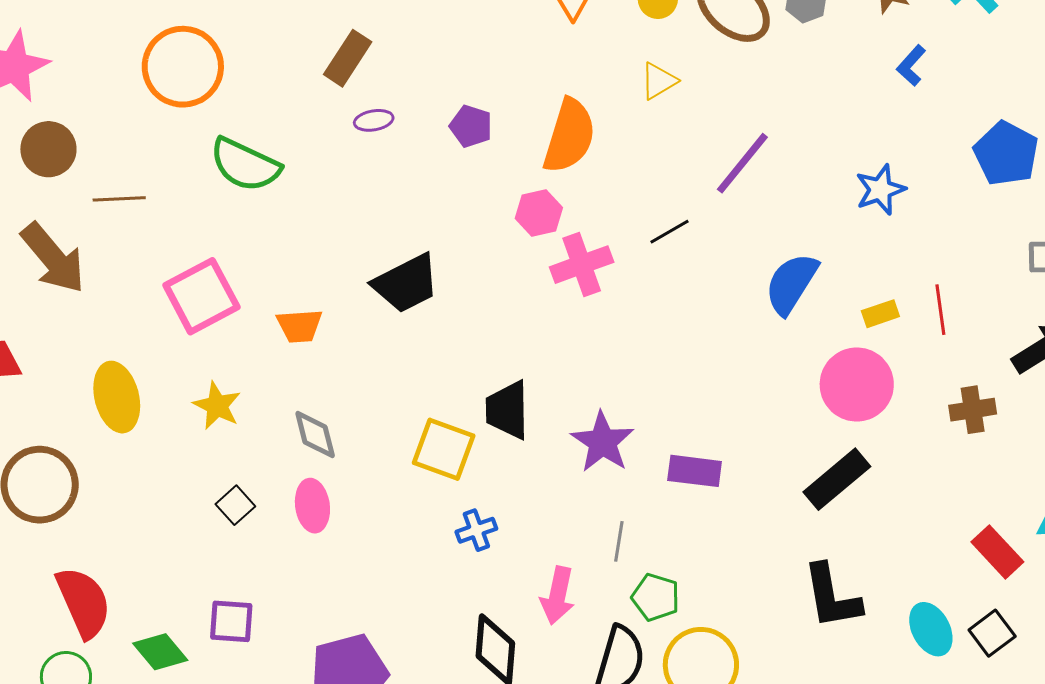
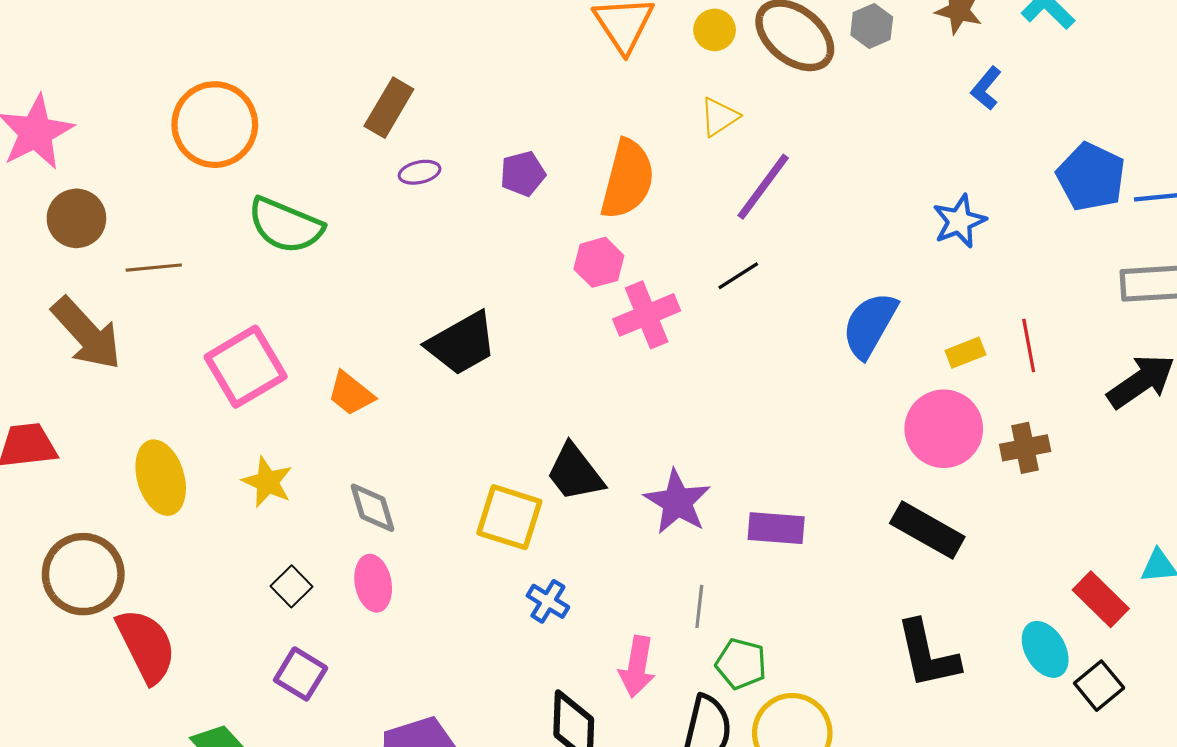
purple pentagon: (471, 126) -> (523, 174), turned -30
purple line: (742, 163) -> (763, 187), moved
orange trapezoid: (299, 326) -> (351, 394), turned 45
black trapezoid: (507, 410) -> (575, 473), turned -34
brown cross: (973, 410) -> (1025, 448), moved
black rectangle: (837, 479) -> (927, 530), turned 72
blue cross: (476, 530) -> (548, 601), turned -36
red semicircle: (84, 602) -> (146, 646), moved
purple square: (231, 621) -> (301, 674), moved, turned 30
cyan ellipse: (931, 629) -> (1045, 649), moved

